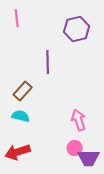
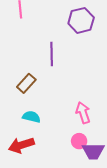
cyan semicircle: (21, 116) -> (31, 117), moved

